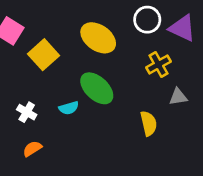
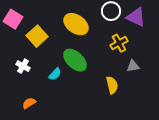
cyan semicircle: (69, 108) -> (55, 74), turned -32
white cross: (27, 112) -> (23, 66), moved

